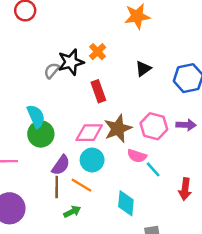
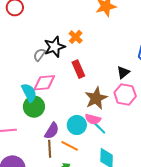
black triangle: (143, 69) -> (123, 72), moved
pink diamond: (89, 133) -> (44, 83), moved
pink semicircle: (137, 156) -> (93, 119), moved
cyan line: (153, 169) -> (100, 128), moved

